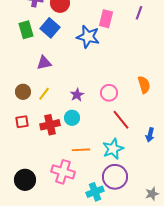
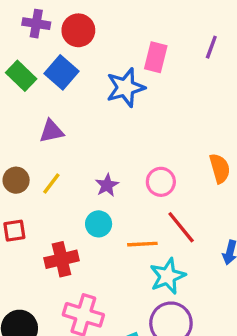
green rectangle: (26, 30) -> (21, 76), turned -30
blue star: (88, 37) -> (125, 88), turned -30
red cross: (50, 125) -> (62, 259), moved
orange line: (81, 150) -> (142, 244), moved

